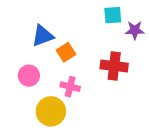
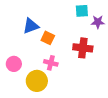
orange square: (66, 52) -> (48, 38), turned -32
pink circle: (29, 76) -> (14, 64), moved

